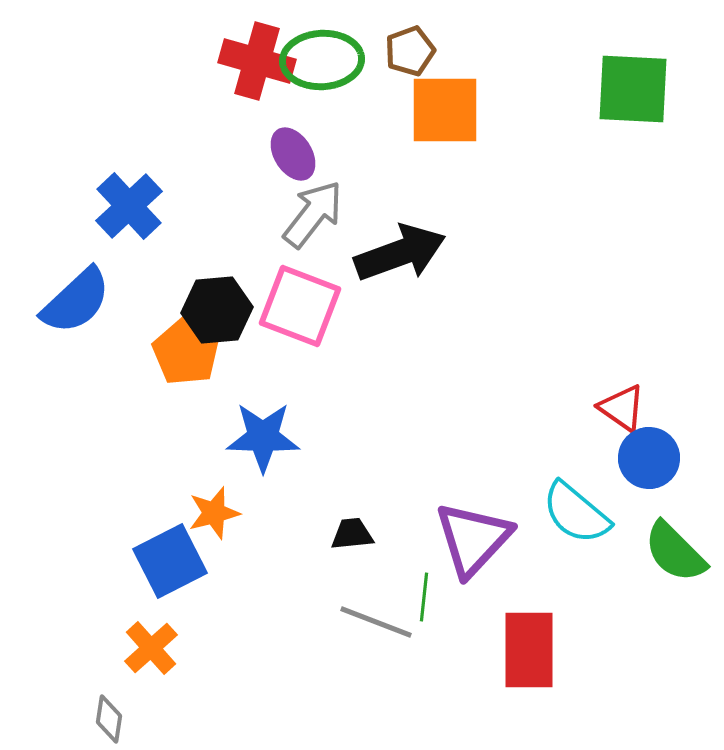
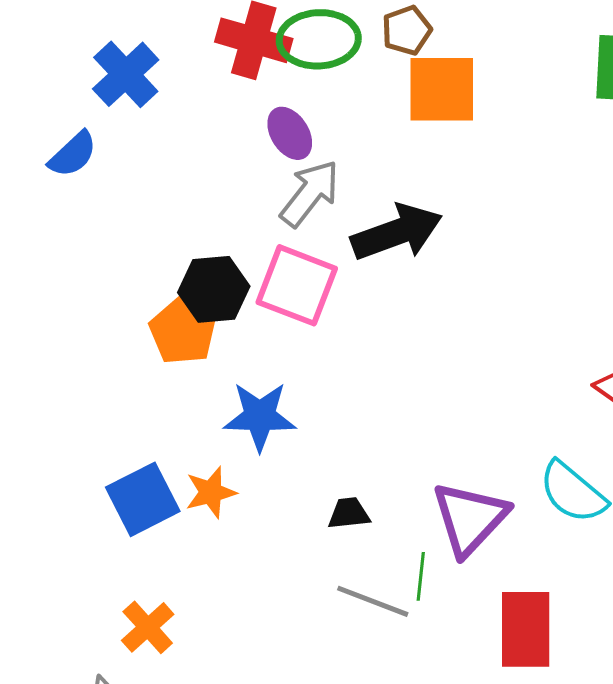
blue cross: (129, 206) -> (126, 74), moved
blue semicircle: (76, 301) -> (73, 154), moved, size x0.7
blue square: (170, 561) -> (143, 499), moved

